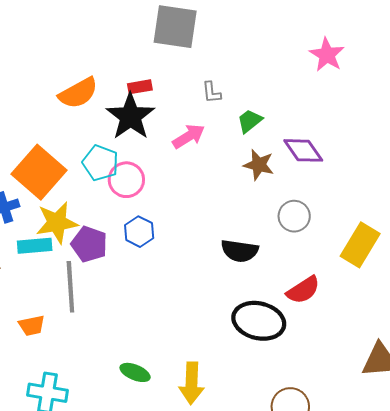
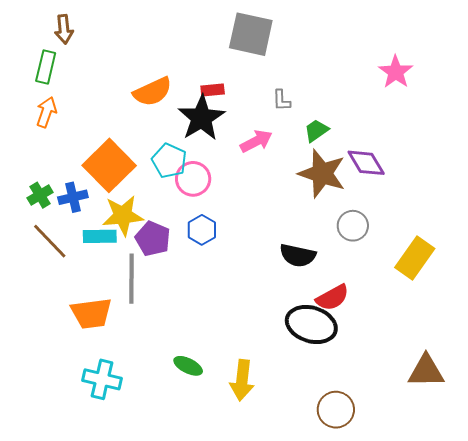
brown star: (259, 165) -> (322, 174), size x1.6
red semicircle: (303, 290) -> (332, 298), moved
orange trapezoid: (32, 326) -> (91, 313), size x1.6

